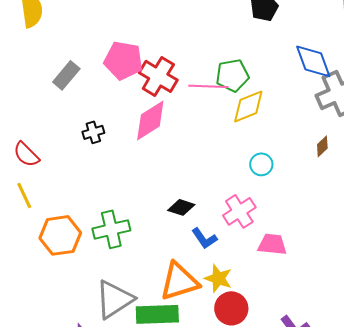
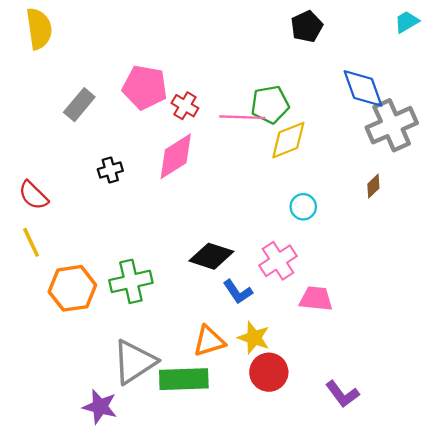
red cross: (158, 76) -> (185, 106), size x0.6
black diamond: (181, 207) -> (211, 256), size x1.4
orange triangle: (179, 281) -> (209, 341), size x0.7

